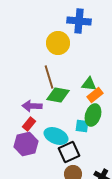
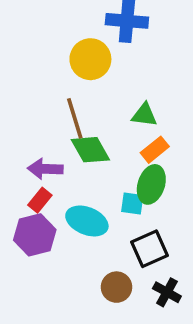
green triangle: (89, 84) -> (144, 115), moved
green diamond: (58, 95) -> (90, 150), turned 50
black square: (69, 152) -> (150, 249), moved

